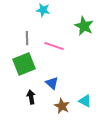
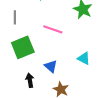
gray line: (27, 38) -> (15, 17), moved
cyan triangle: (85, 101) -> (84, 58), moved

